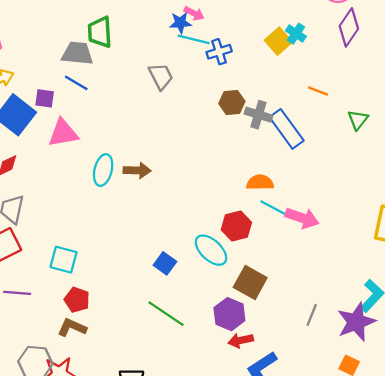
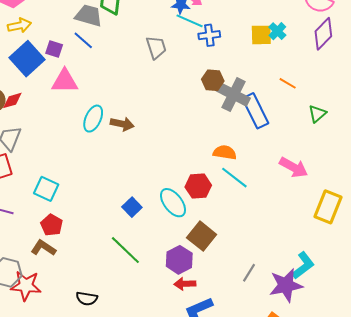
yellow square: (278, 41) -> (261, 35), turned 30
gray cross: (258, 115) -> (234, 95), size x1.4
pink arrow: (302, 218) -> (294, 167), moved

